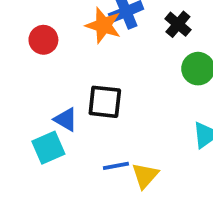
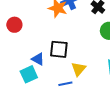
red circle: (43, 40) -> (14, 25), moved
yellow triangle: (145, 176) -> (79, 69), moved

